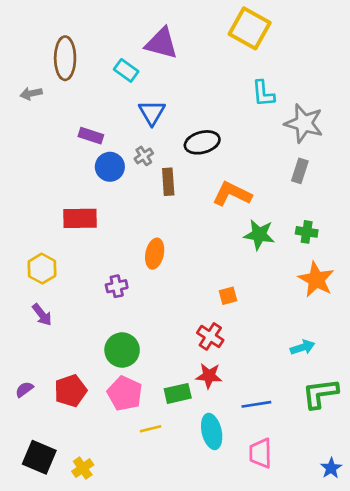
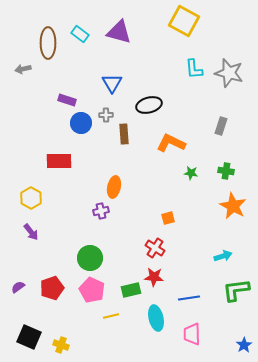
cyan rectangle: (126, 70) -> (80, 34), moved
gray star: (304, 123) -> (229, 73), moved
gray cross: (144, 156) -> (106, 115), turned 32
green star: (259, 235) -> (191, 173), size x0.6
purple cross: (117, 286) -> (101, 211), moved
yellow cross: (83, 468) -> (61, 345), turned -35

